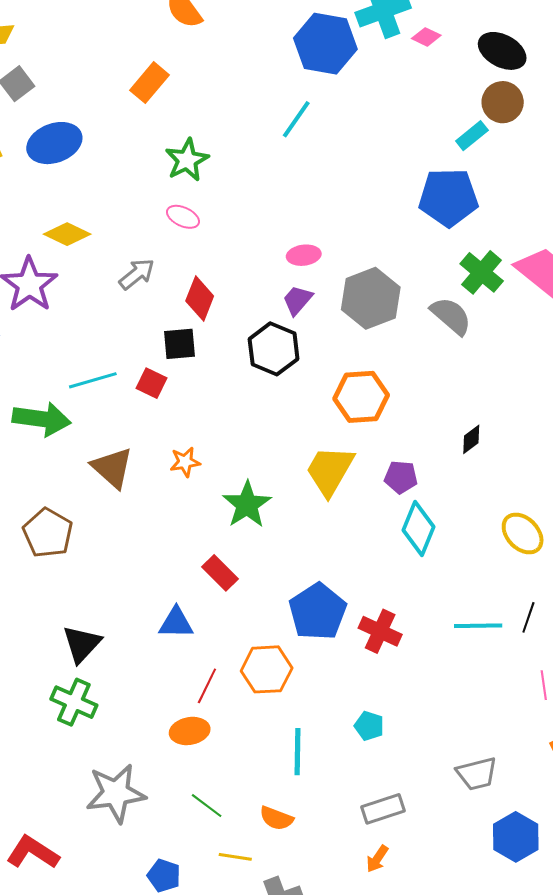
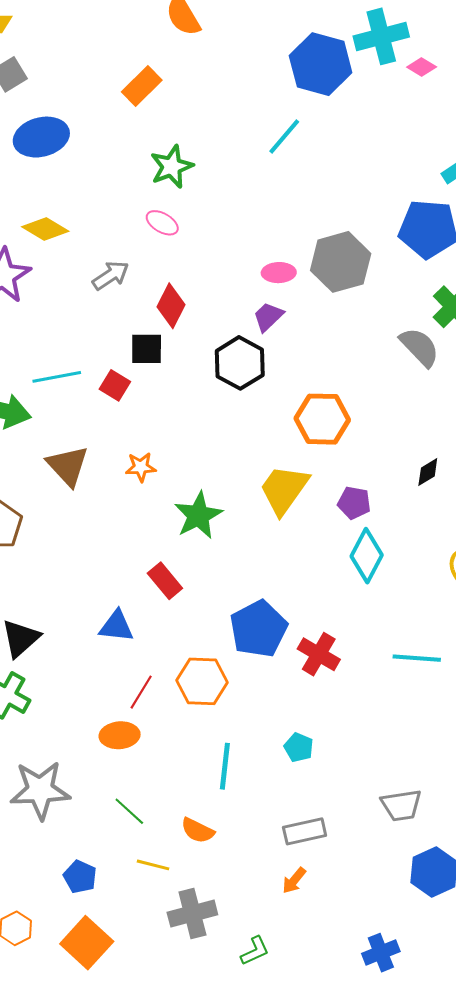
gray hexagon: (371, 298) -> (341, 262), moved

